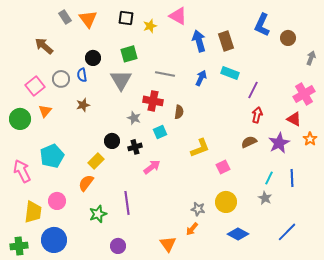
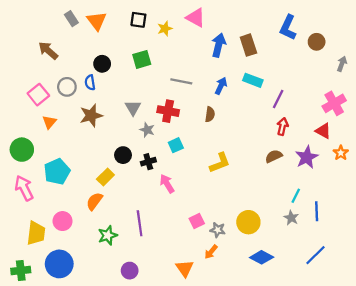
blue arrow: (199, 41) -> (219, 45), turned 30
gray triangle: (121, 80) -> (133, 108), moved, size x0.7
brown star: (83, 105) -> (91, 115), size x1.5
brown semicircle: (179, 112) -> (210, 114), moved
green circle: (20, 119) -> (22, 150), moved
pink arrow: (152, 167) -> (167, 184), turned -84
pink square: (223, 167) -> (197, 221), moved
blue line: (292, 178) -> (317, 211), moved

